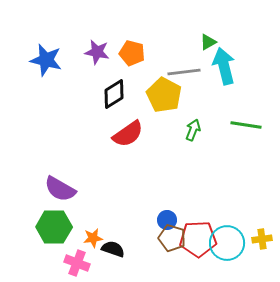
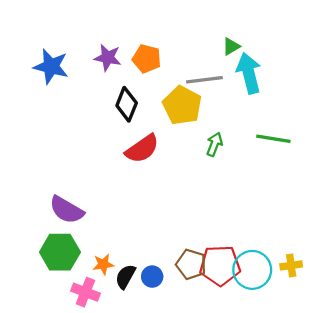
black diamond: (114, 94) -> (127, 104), turned -36
blue circle: (167, 220) -> (152, 277), moved
black semicircle: (113, 249) -> (125, 277), turned -80

